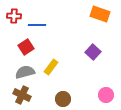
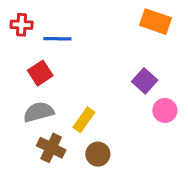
yellow rectangle: (51, 67) -> (84, 120), moved
brown cross: (22, 95) -> (51, 148), moved
pink circle: (106, 95) -> (165, 110), moved

